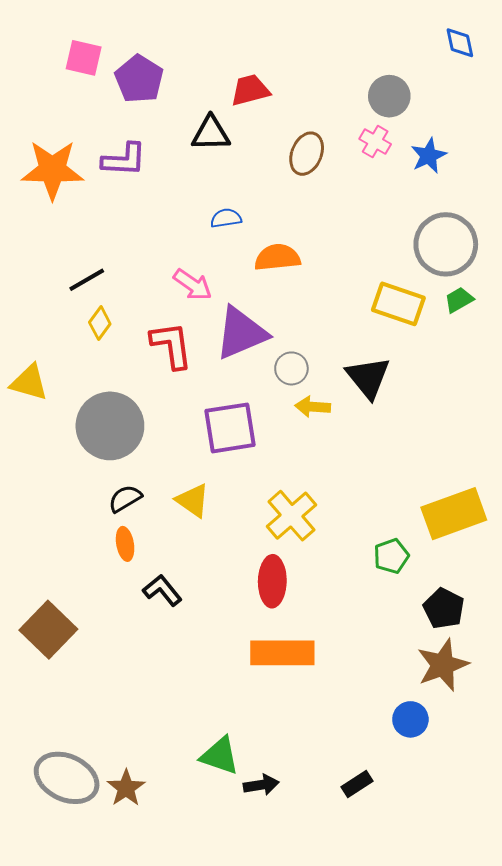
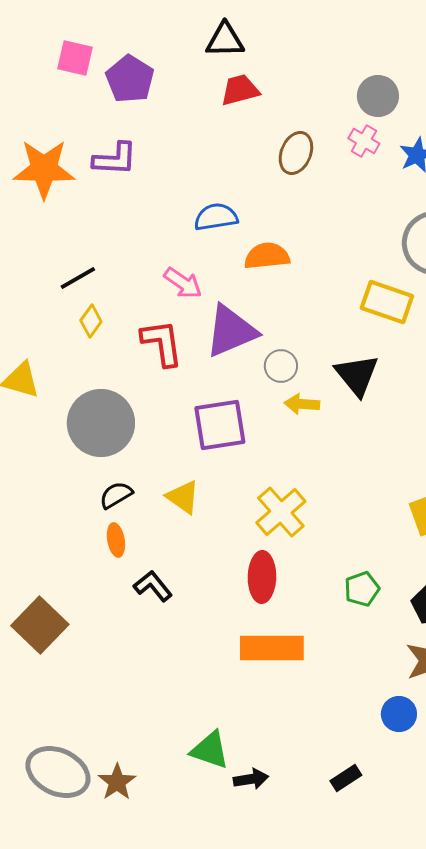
black triangle: (211, 133) -> (225, 40), moved
blue semicircle: (226, 218) -> (216, 217), size x1.4
green pentagon: (391, 556) -> (362, 589), moved

